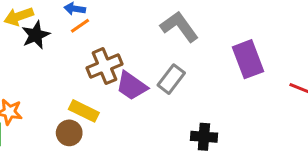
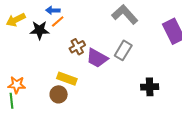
black star: (36, 35) -> (40, 30), moved, turned 30
brown cross: (104, 66) -> (77, 47), size x0.7

